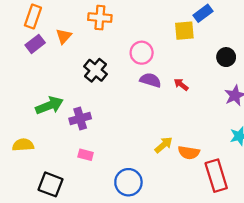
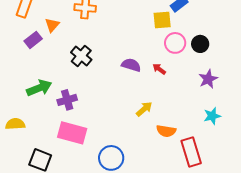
purple rectangle: (35, 44) -> (33, 40), moved
pink circle: (142, 53) -> (175, 43), moved
yellow arrow: (164, 145) -> (144, 109), moved
pink rectangle: (86, 155) -> (72, 133), size x2.0

